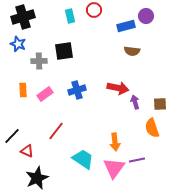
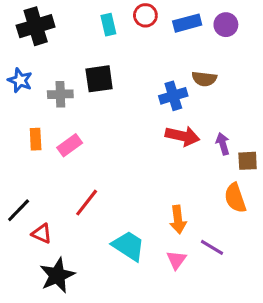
blue rectangle: (126, 26) -> (187, 23), moved
blue star: (18, 44) -> (20, 80), moved
blue cross: (77, 90) -> (173, 96), moved
purple arrow: (135, 102) -> (223, 144), moved
purple line: (137, 160) -> (212, 247), turned 42
pink triangle: (114, 168) -> (176, 260), size x0.6

